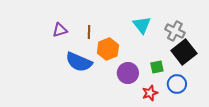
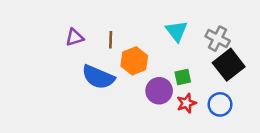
green square: (157, 67) -> (183, 77), moved
red star: (150, 93) -> (186, 103), moved

